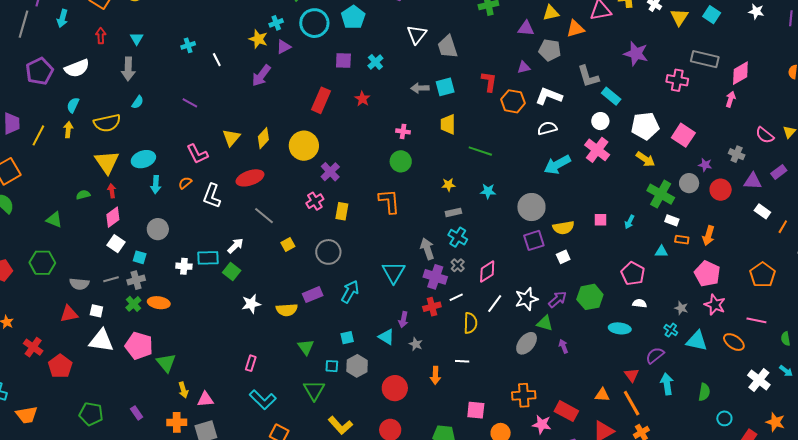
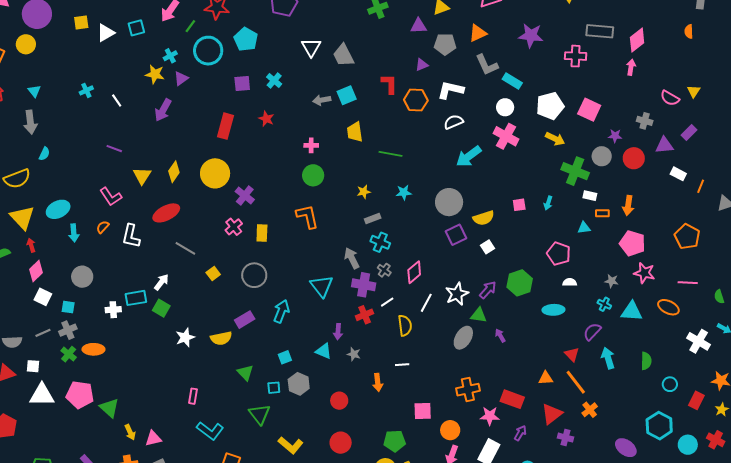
orange triangle: (575, 29) -> (478, 33), moved
purple line: (190, 103) -> (114, 149), moved
red circle: (395, 388) -> (339, 401), size x0.7

